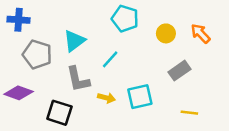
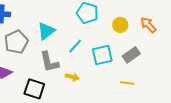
gray pentagon: (37, 54) -> (16, 42), turned 30
cyan square: (140, 97) -> (102, 55), moved
yellow line: (189, 113) -> (127, 83), moved

